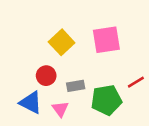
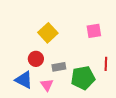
pink square: (106, 40) -> (94, 31), moved, size x0.7
red line: (136, 82) -> (106, 64), turned -56

